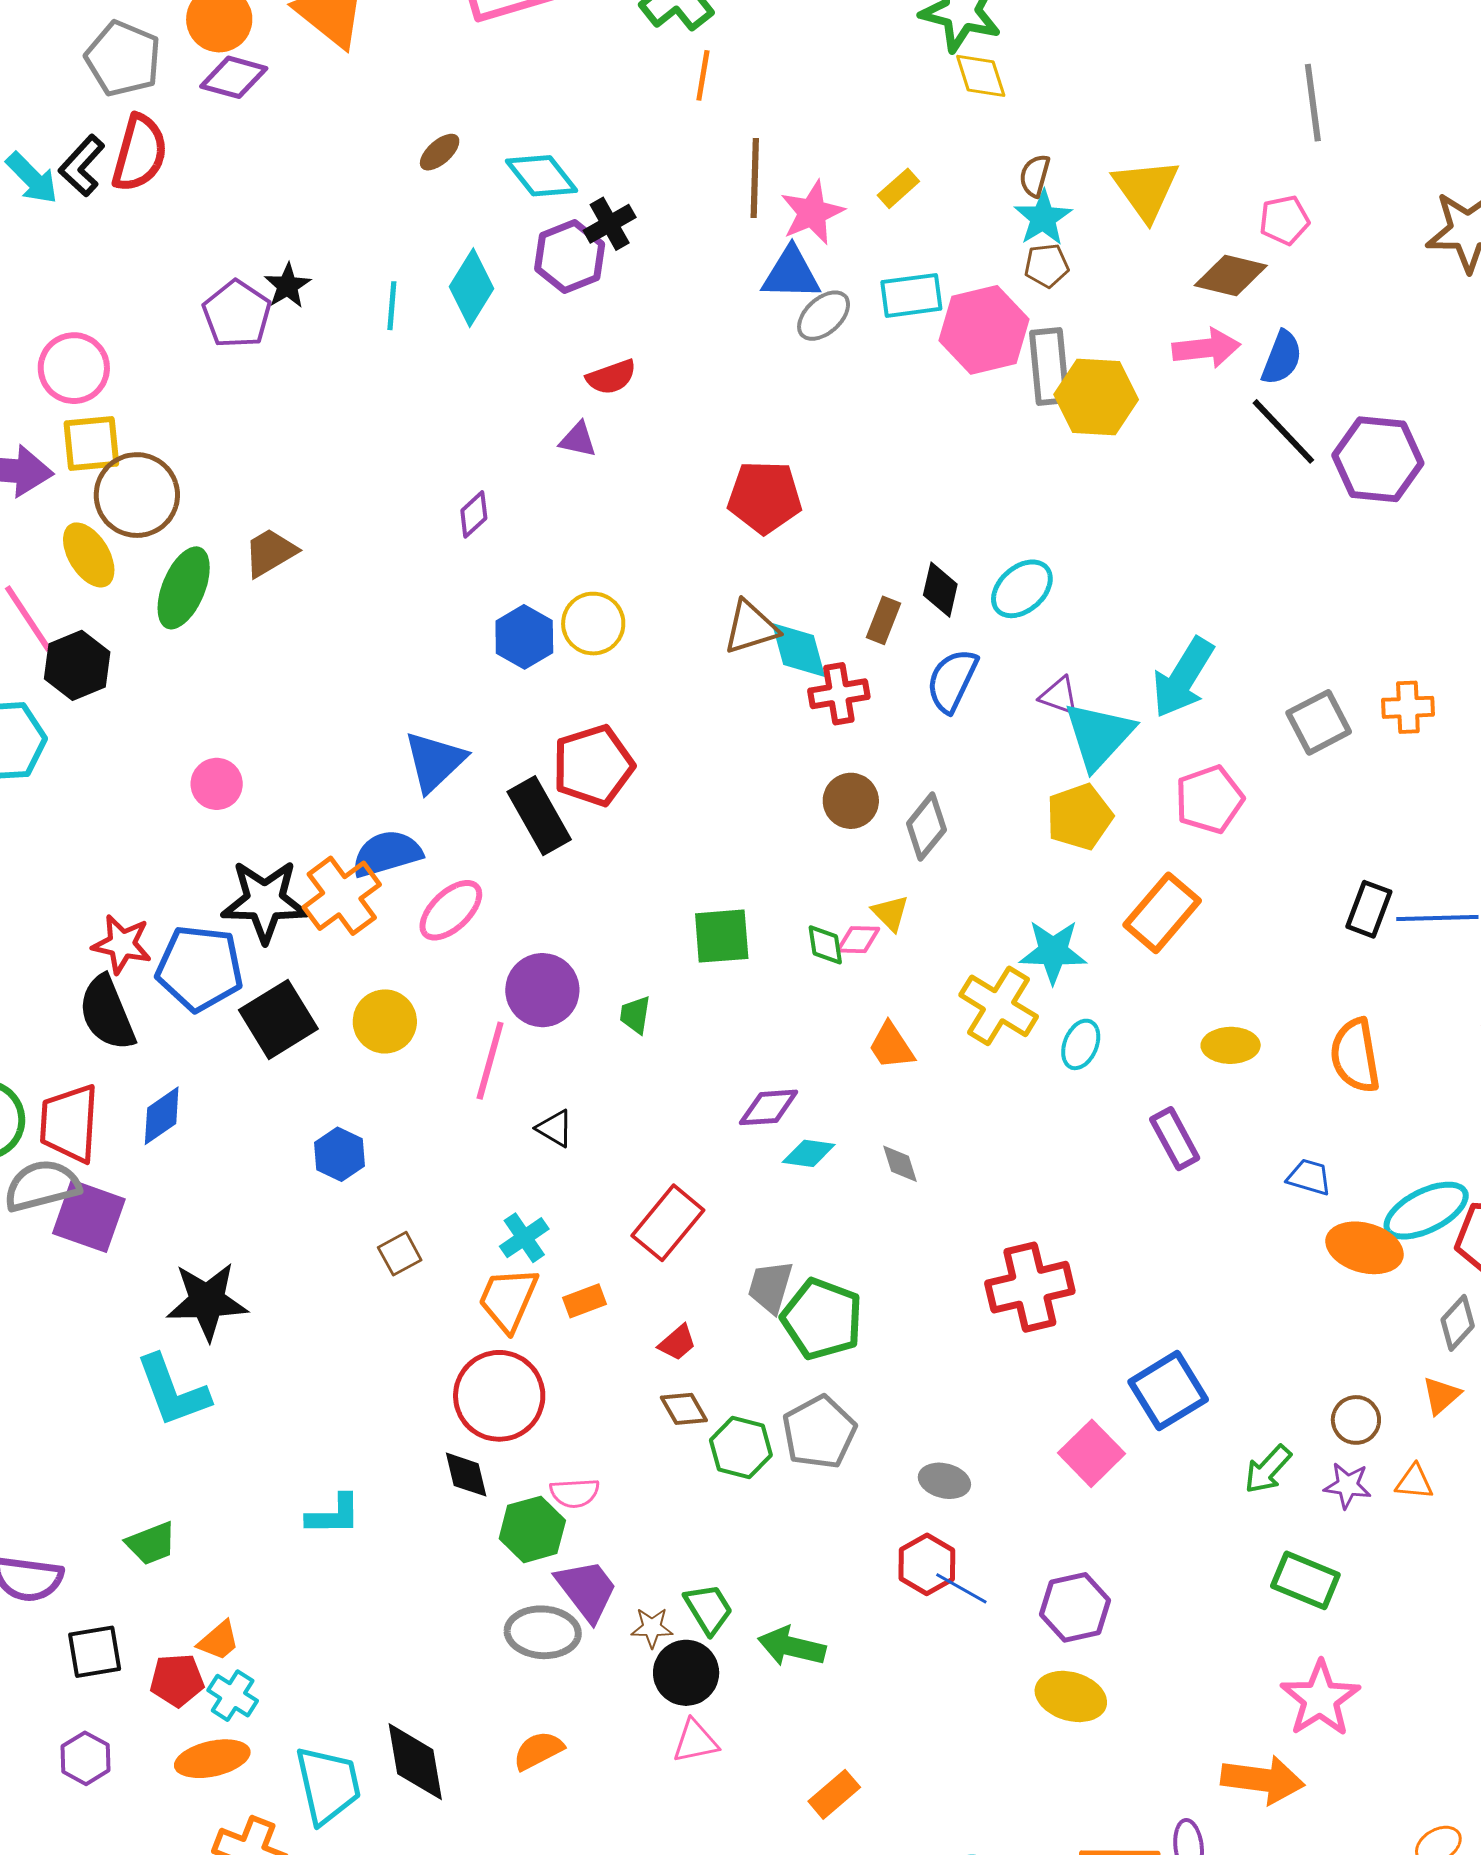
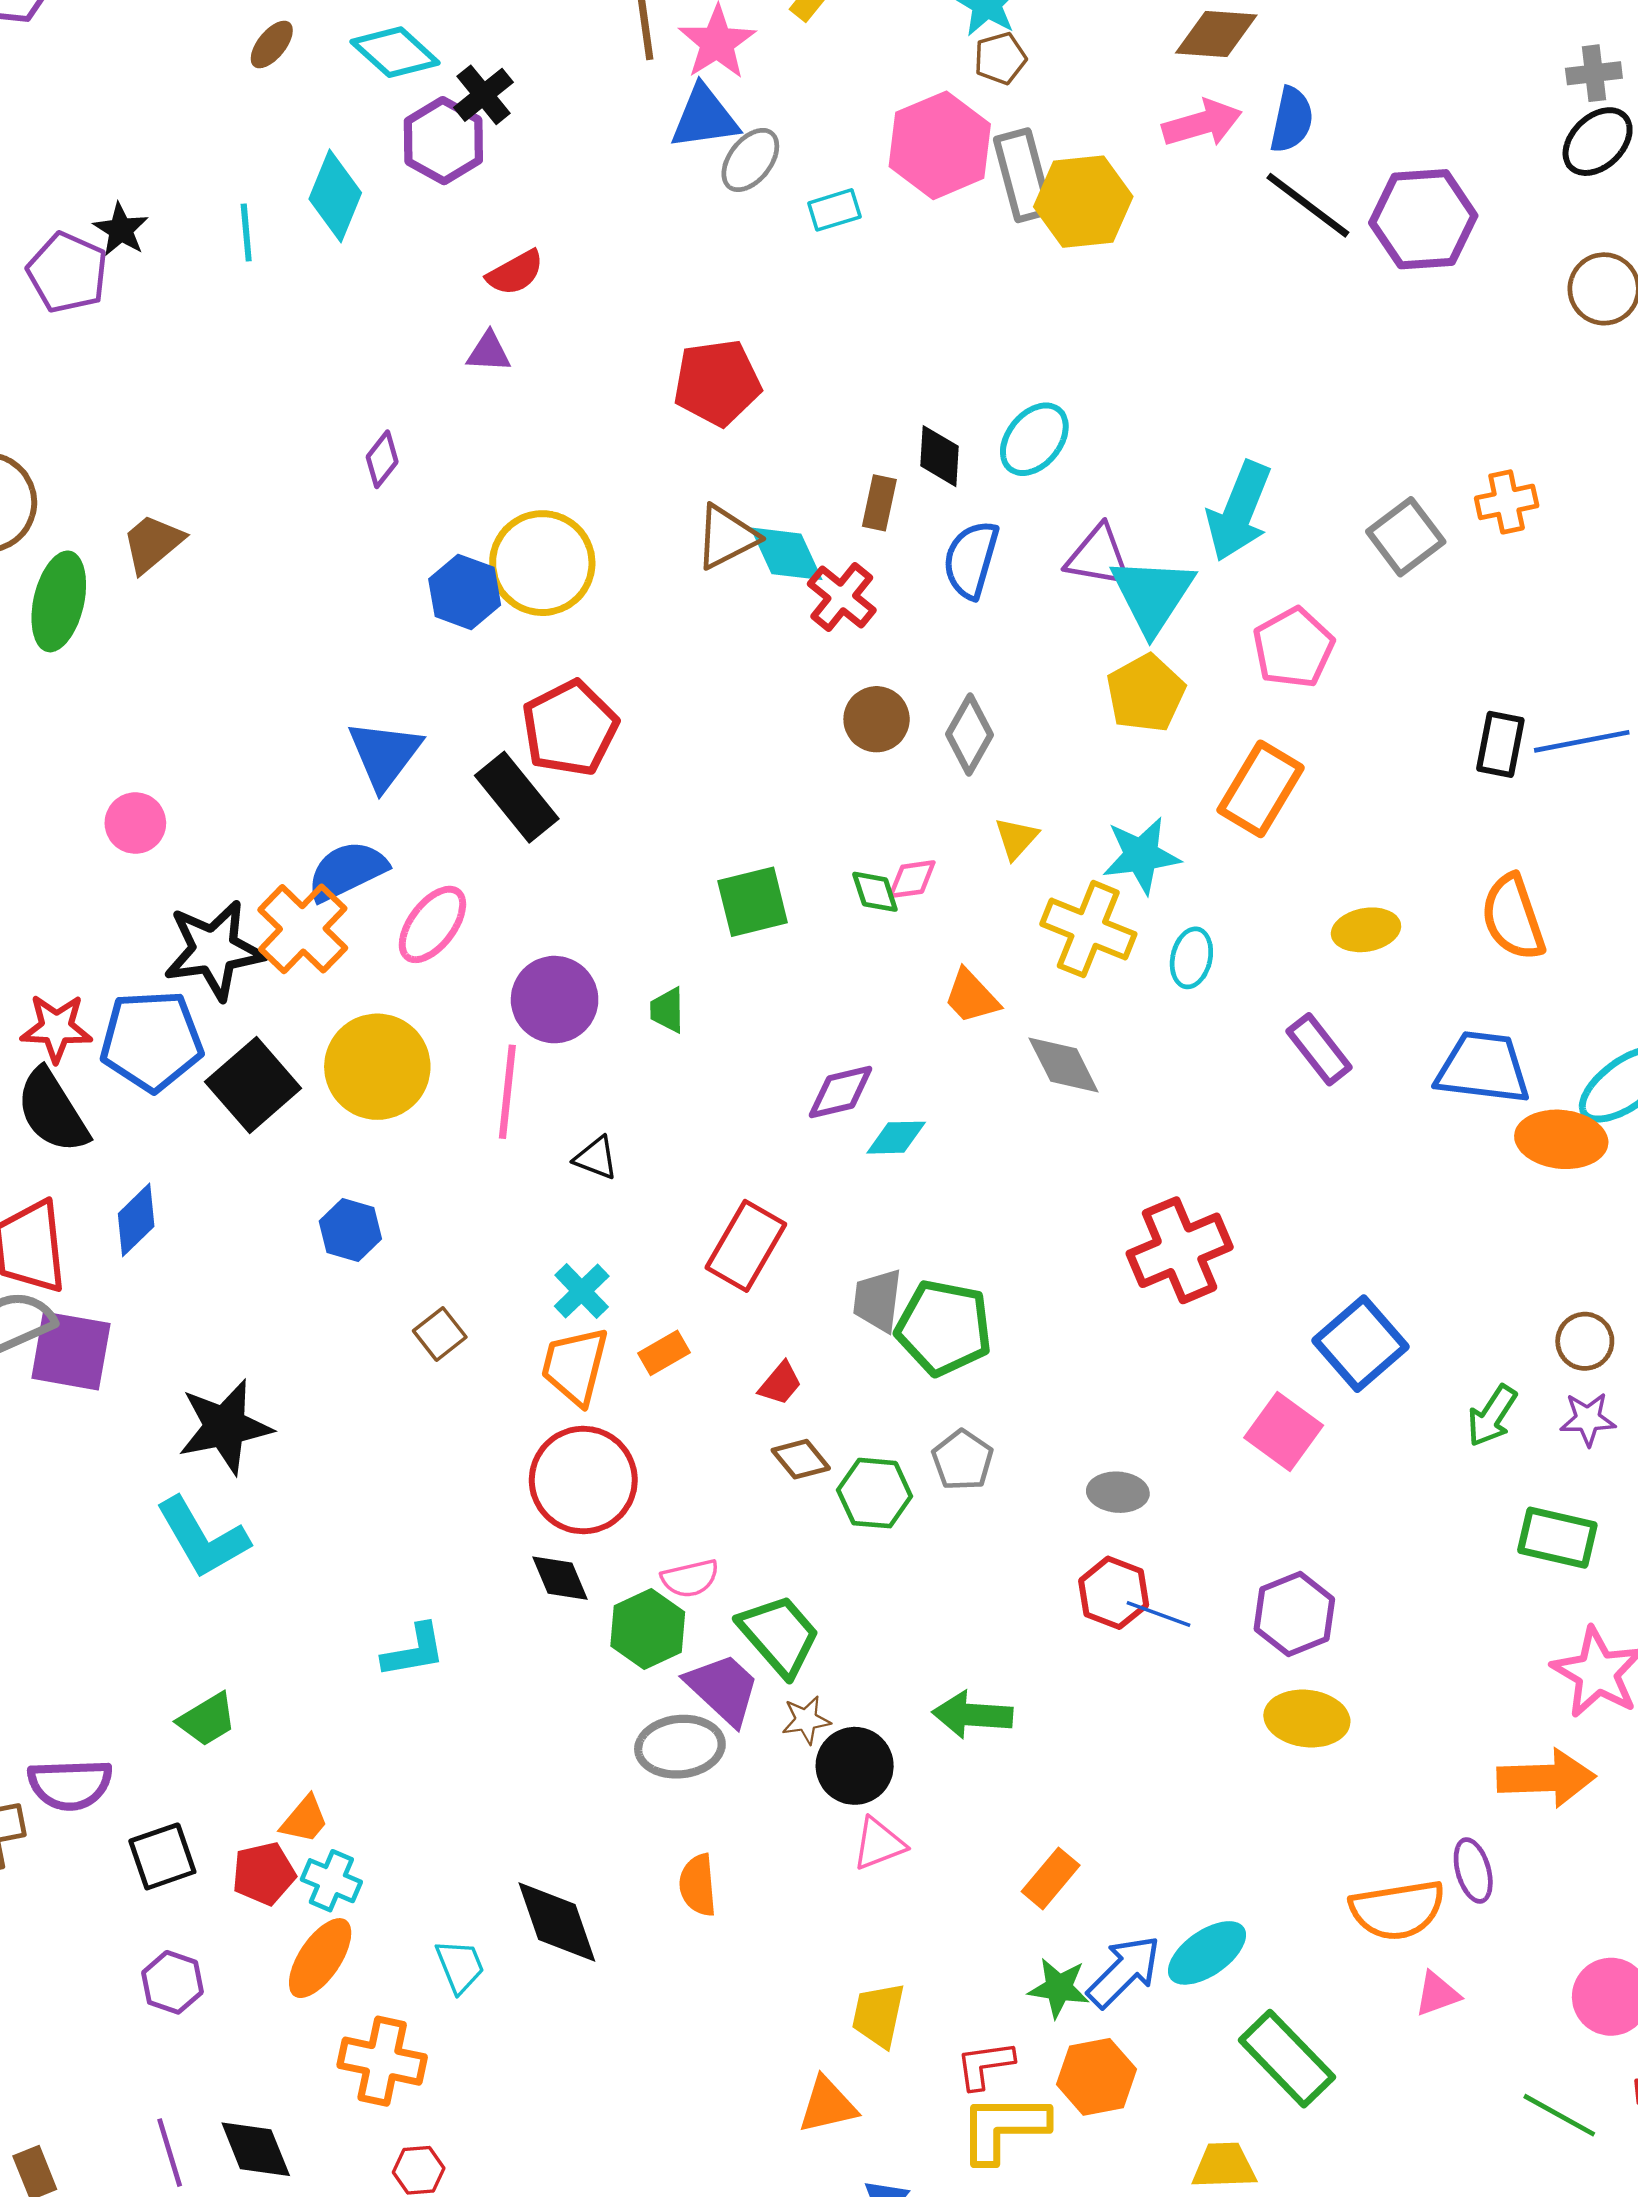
cyan rectangle: (911, 295) -> (834, 210), moved, size x0.7
yellow circle: (593, 624) -> (542, 563), size x1.4
red cross: (839, 694) -> (842, 597), turned -32
purple triangle: (1059, 696) -> (1098, 556), size x1.4
yellow triangle: (890, 913) -> (1016, 838), moved, turned 36
yellow circle: (385, 1021) -> (377, 1067), size x1.4
gray diamond: (900, 1164) -> (1064, 1065), moved, size x1.5
blue trapezoid: (1309, 1177) -> (1483, 1068), size x1.8
gray pentagon: (819, 1432) -> (963, 1460), size x0.7
green trapezoid: (708, 1609) -> (779, 1635), moved, size x1.4
orange semicircle: (538, 1751) -> (698, 1885), turned -58
orange ellipse: (212, 1759) -> (320, 1958), turned -34
cyan trapezoid: (328, 1785) -> (460, 1966), size x0.6

